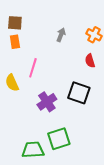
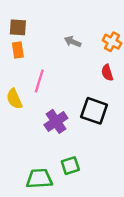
gray arrow: (61, 35) -> (73, 42), turned -88
green square: (59, 139) -> (70, 166), size x0.7

